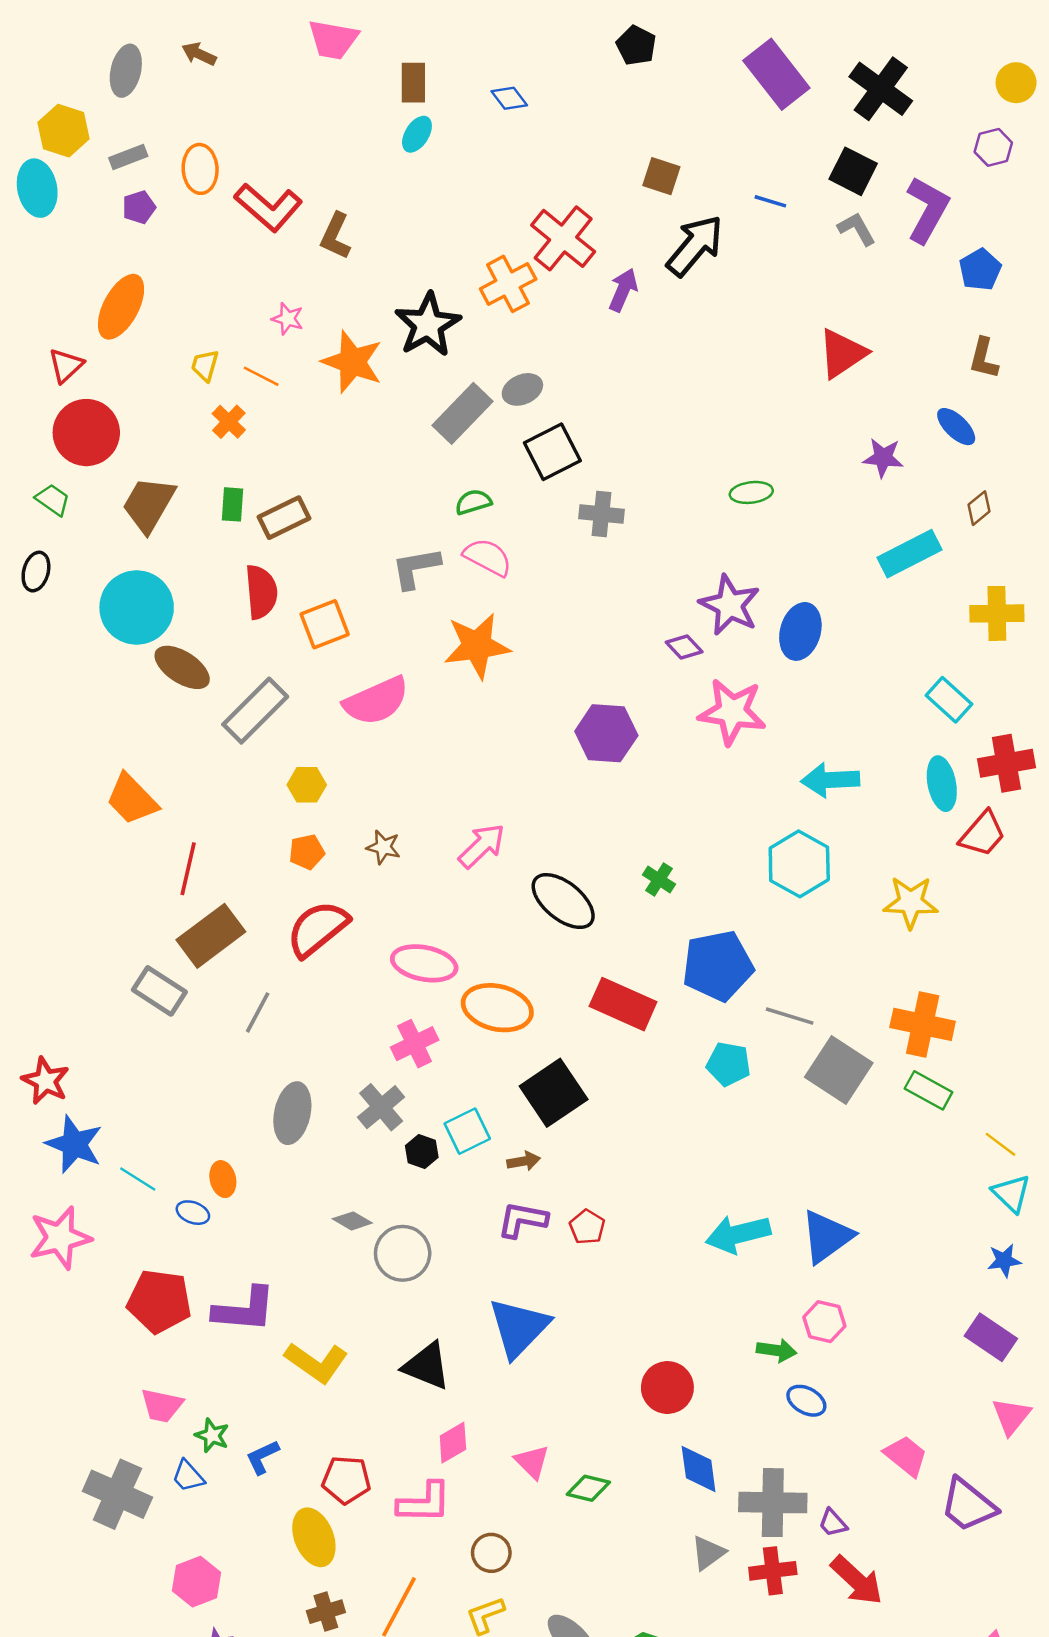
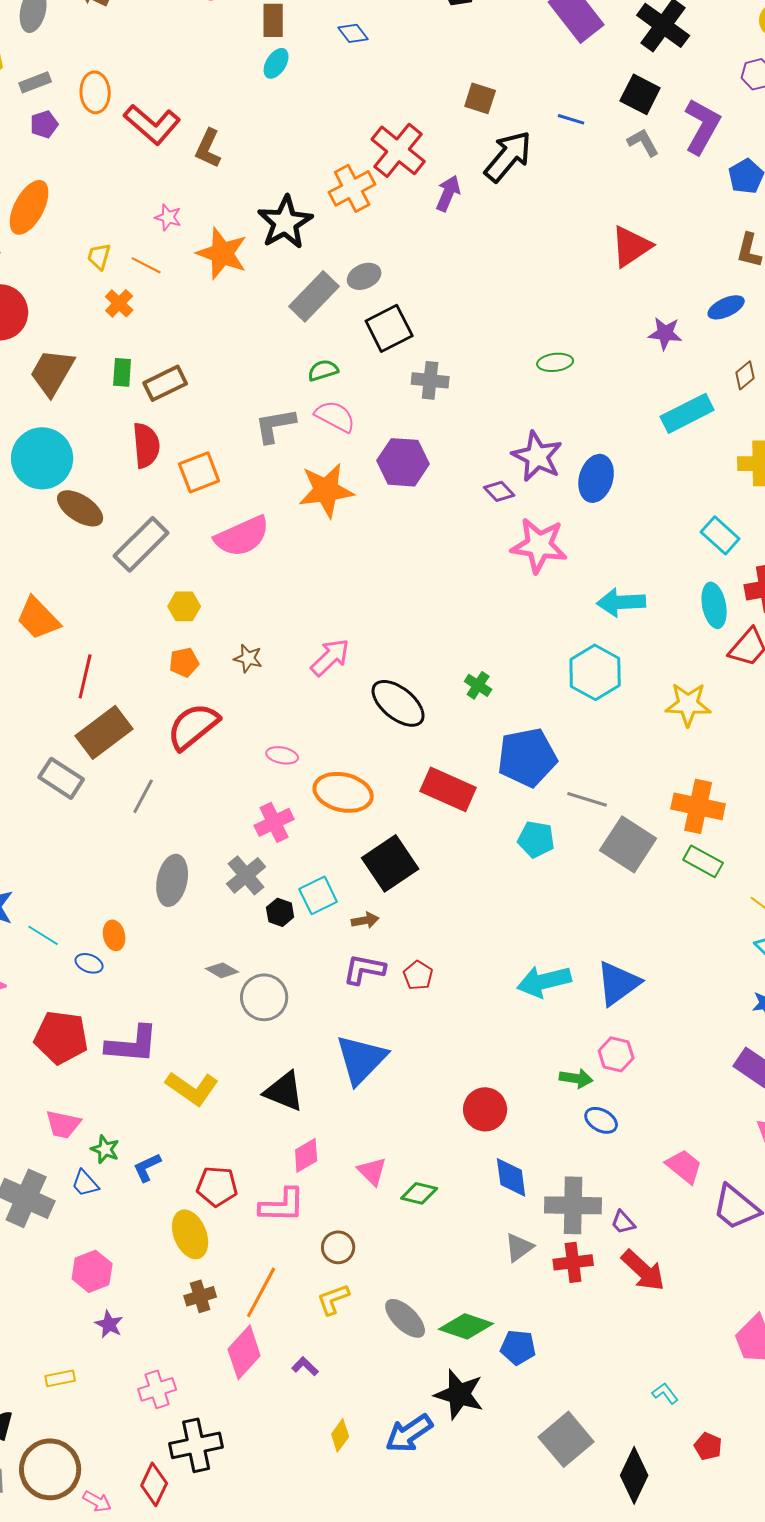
blue ellipse: (956, 427) -> (726, 307), turned -69
purple hexagon: (606, 733) -> (403, 462), moved
pink ellipse: (424, 963) -> (282, 755), size x0.6

